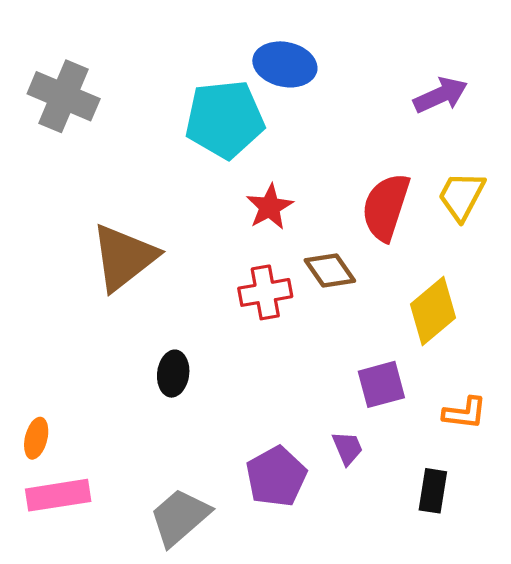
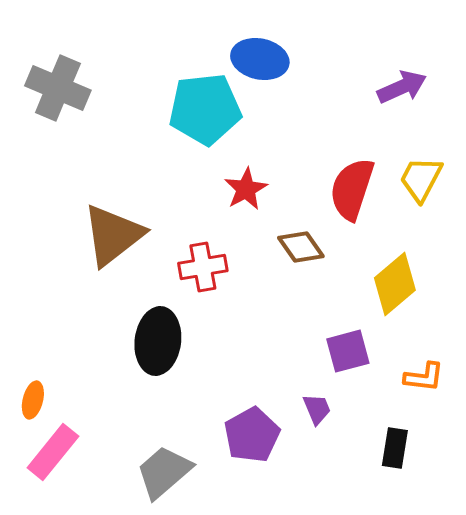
red cross: (265, 292) -> (203, 267), moved
black ellipse: (173, 374) -> (158, 341), size x1.6
pink rectangle: (58, 495) -> (53, 452), turned -42

